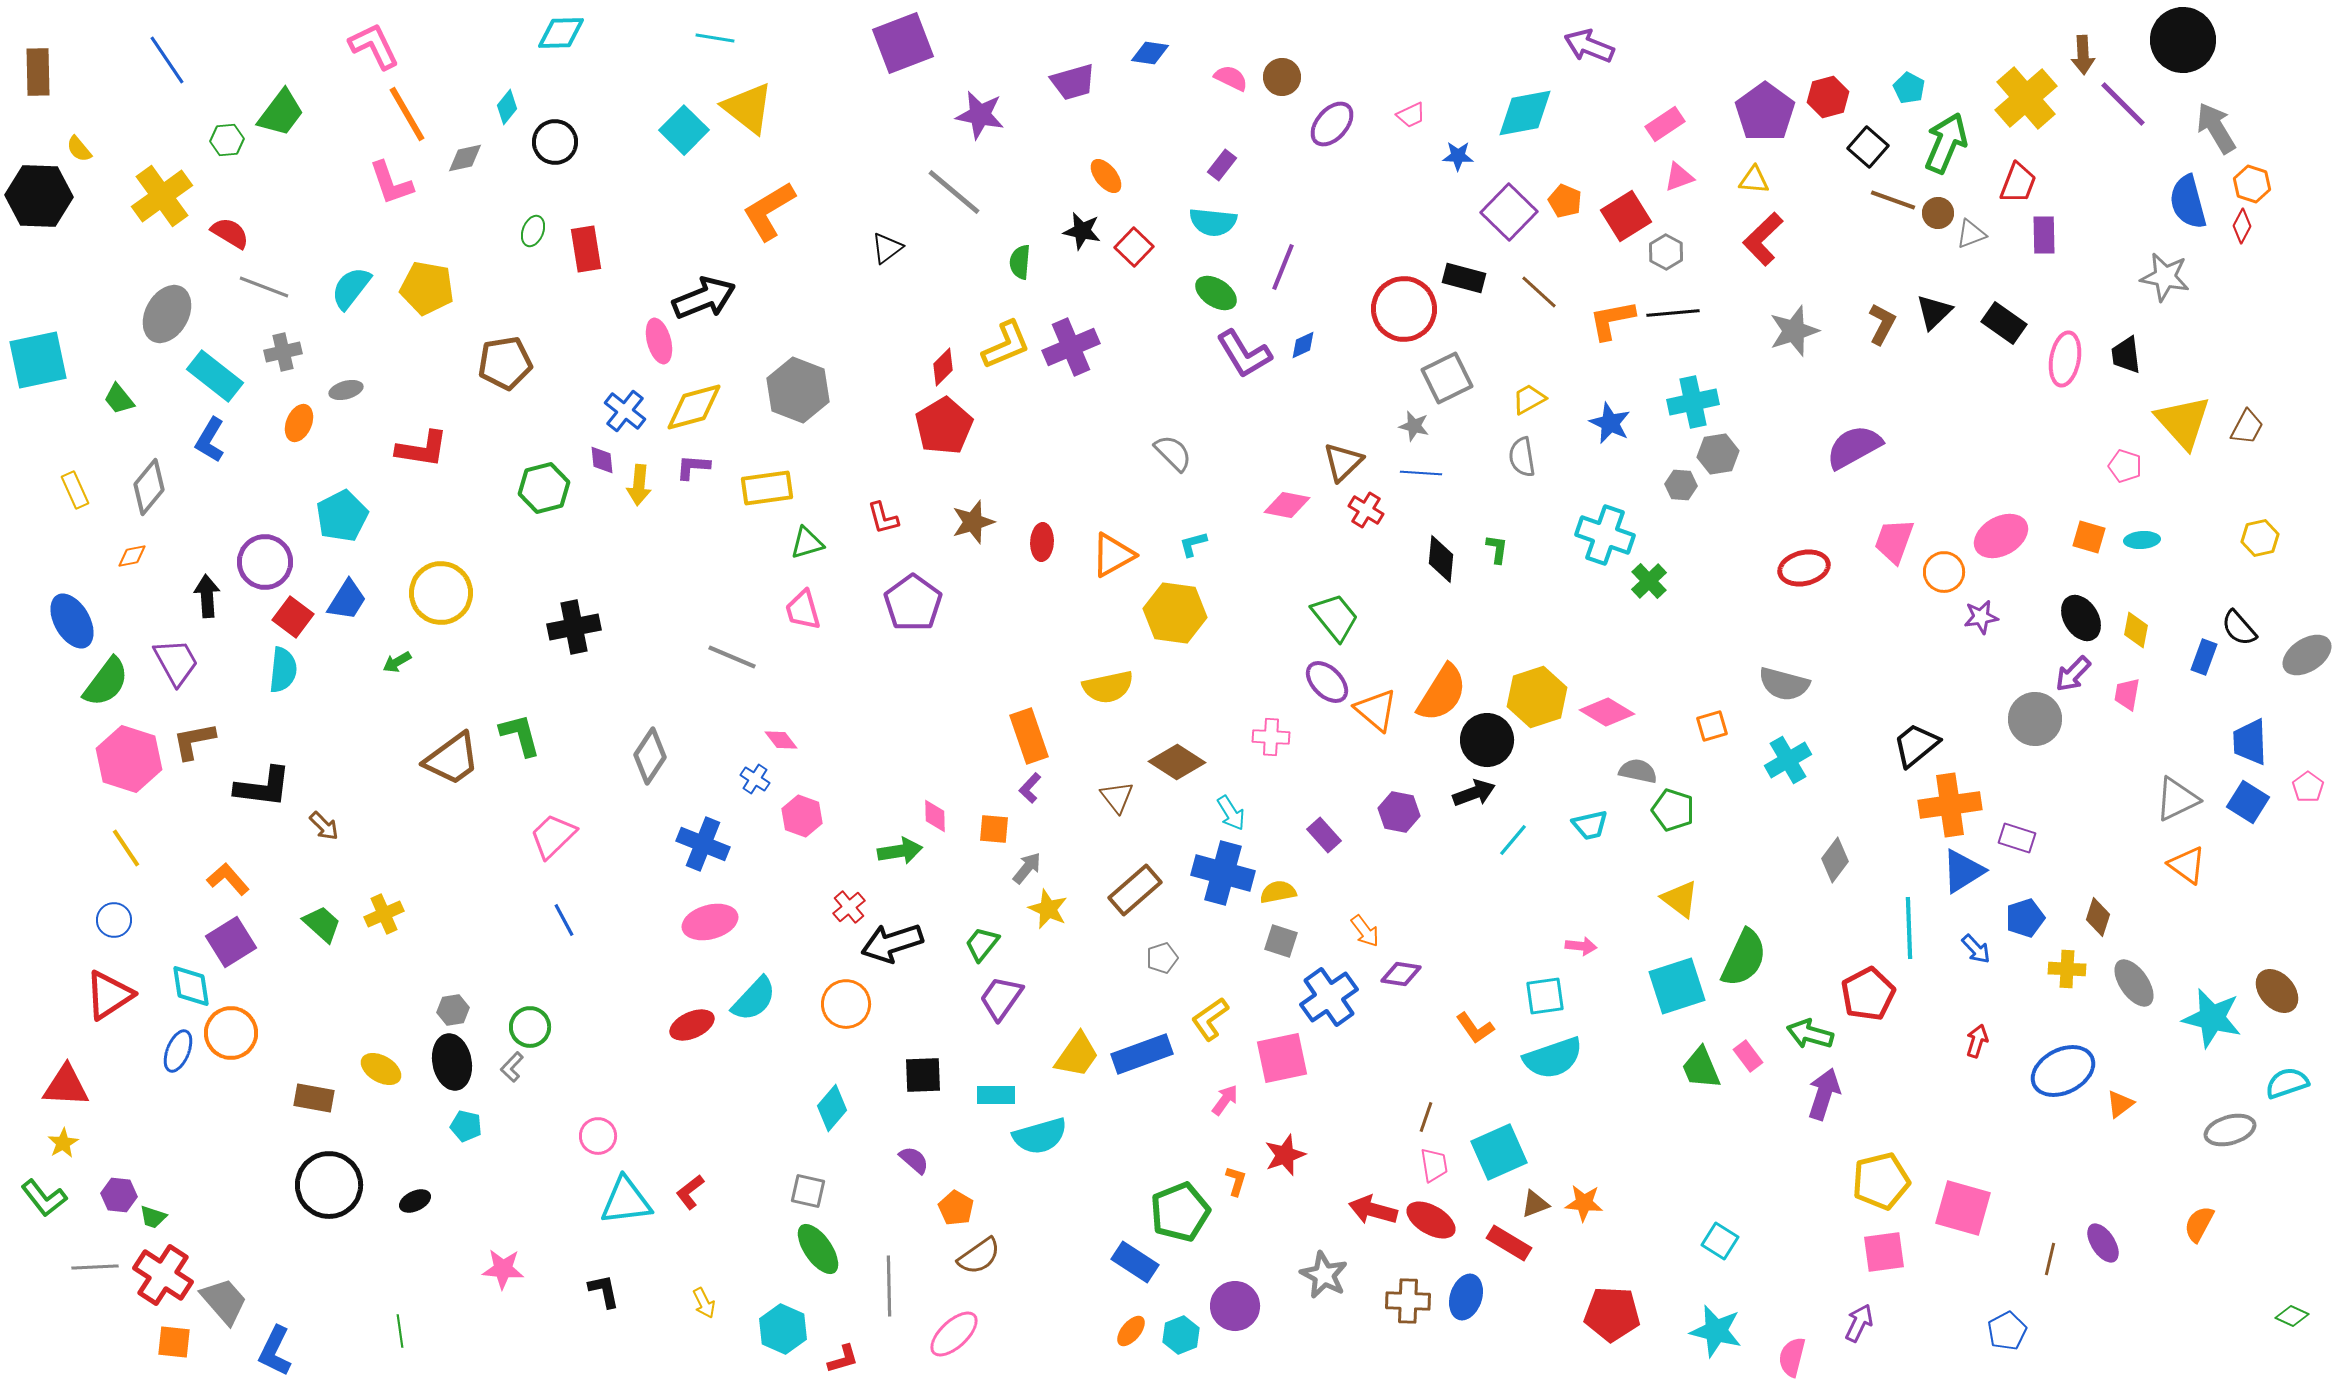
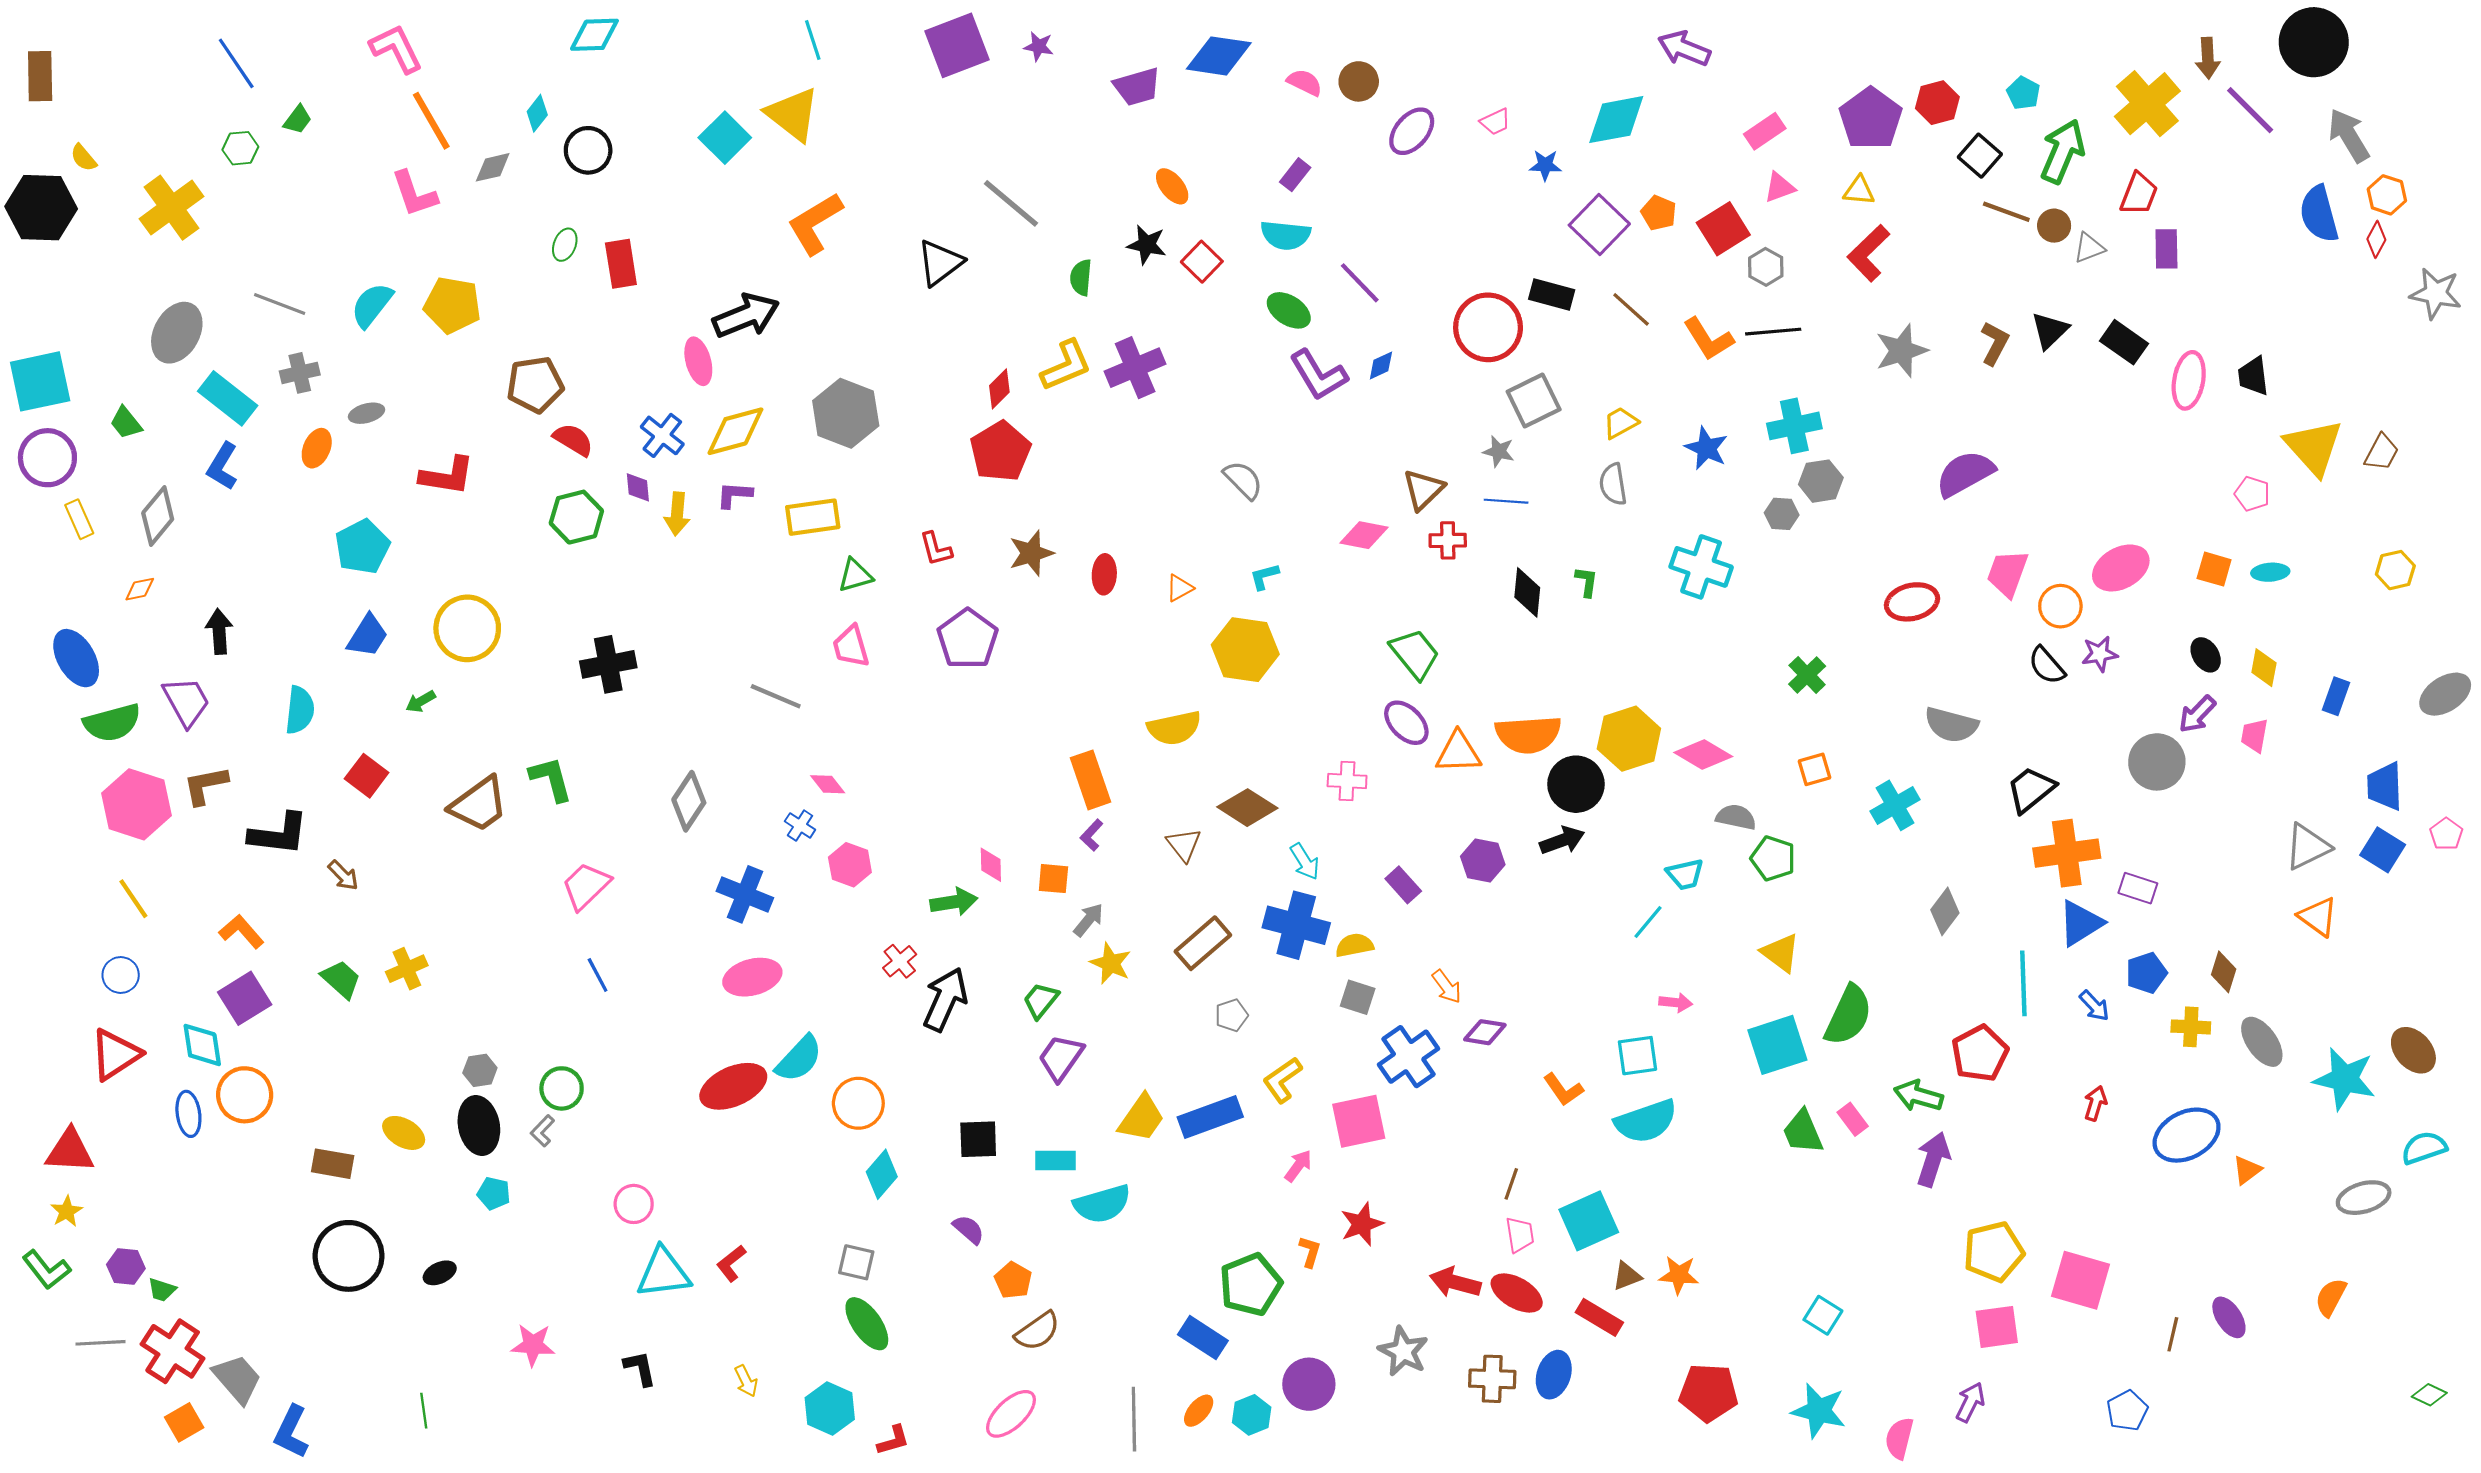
cyan line: (715, 38) -> (813, 40), moved, turned 63
blue diamond: (1150, 53) -> (1219, 56), size x1.6
blue line: (167, 60) -> (236, 63), moved
green trapezoid: (281, 113) -> (298, 120), size x0.6
purple star: (980, 115) -> (1039, 46), moved, size x0.6
red semicircle: (230, 233) -> (573, 440), moved
black triangle: (887, 248) -> (940, 263), size x1.4
purple line: (1283, 267) -> (1360, 283), turned -66
gray star: (2165, 277) -> (2436, 293), moved
orange L-shape: (1612, 320) -> (1708, 339), turned -111
red cross: (1366, 510) -> (1448, 540), turned -32
orange triangle: (1113, 555) -> (1180, 588), size x0.6
purple circle: (265, 562) -> (47, 458), moved
green cross: (1649, 581) -> (1807, 675), moved
red square: (293, 617) -> (367, 776), moved
black ellipse: (2081, 618) -> (2206, 655), size x0.7
black semicircle: (2239, 628) -> (2047, 665), moved
green semicircle: (106, 682) -> (112, 723), turned 38
gray semicircle: (1784, 684) -> (1951, 725), moved
orange semicircle: (1442, 693) -> (1528, 734), turned 54
orange triangle: (1376, 710) -> (1458, 752), turned -42
cyan line: (1513, 840) -> (1648, 922), moved
black arrow: (892, 943) -> (945, 999), turned 132
orange circle: (846, 1004) -> (858, 1103), moved
red ellipse: (692, 1025) -> (733, 1086), size x1.4
blue ellipse: (178, 1051) -> (188, 1114), turned -30
gray line: (889, 1286) -> (1134, 1419), moved
orange square: (174, 1342) -> (184, 1422), turned -36

